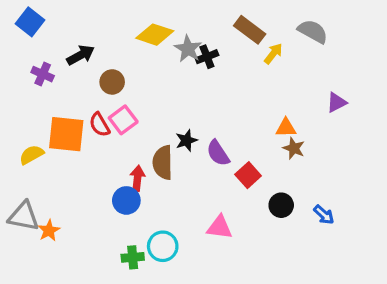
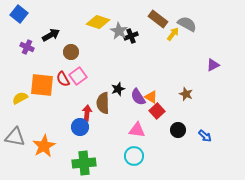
gray semicircle: (313, 31) -> (187, 24), moved
orange triangle: (286, 128) -> (151, 97), moved, turned 32
pink triangle: (220, 227) -> (137, 130), moved
orange star: (49, 230) -> (44, 146), moved, size x1.6
cyan circle: (163, 246) -> (134, 156), moved
green cross: (133, 257) -> (84, 163), size x1.6

